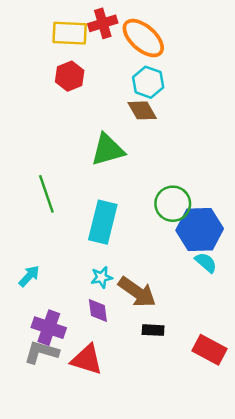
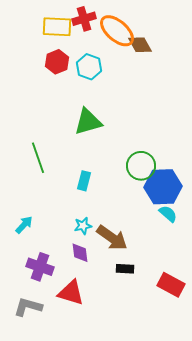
cyan hexagon: (148, 82) -> (89, 67), moved
brown diamond: (142, 110) -> (140, 45), moved
cyan rectangle: (103, 222) -> (84, 181), size x0.6
gray L-shape: (41, 352) -> (28, 307), moved

